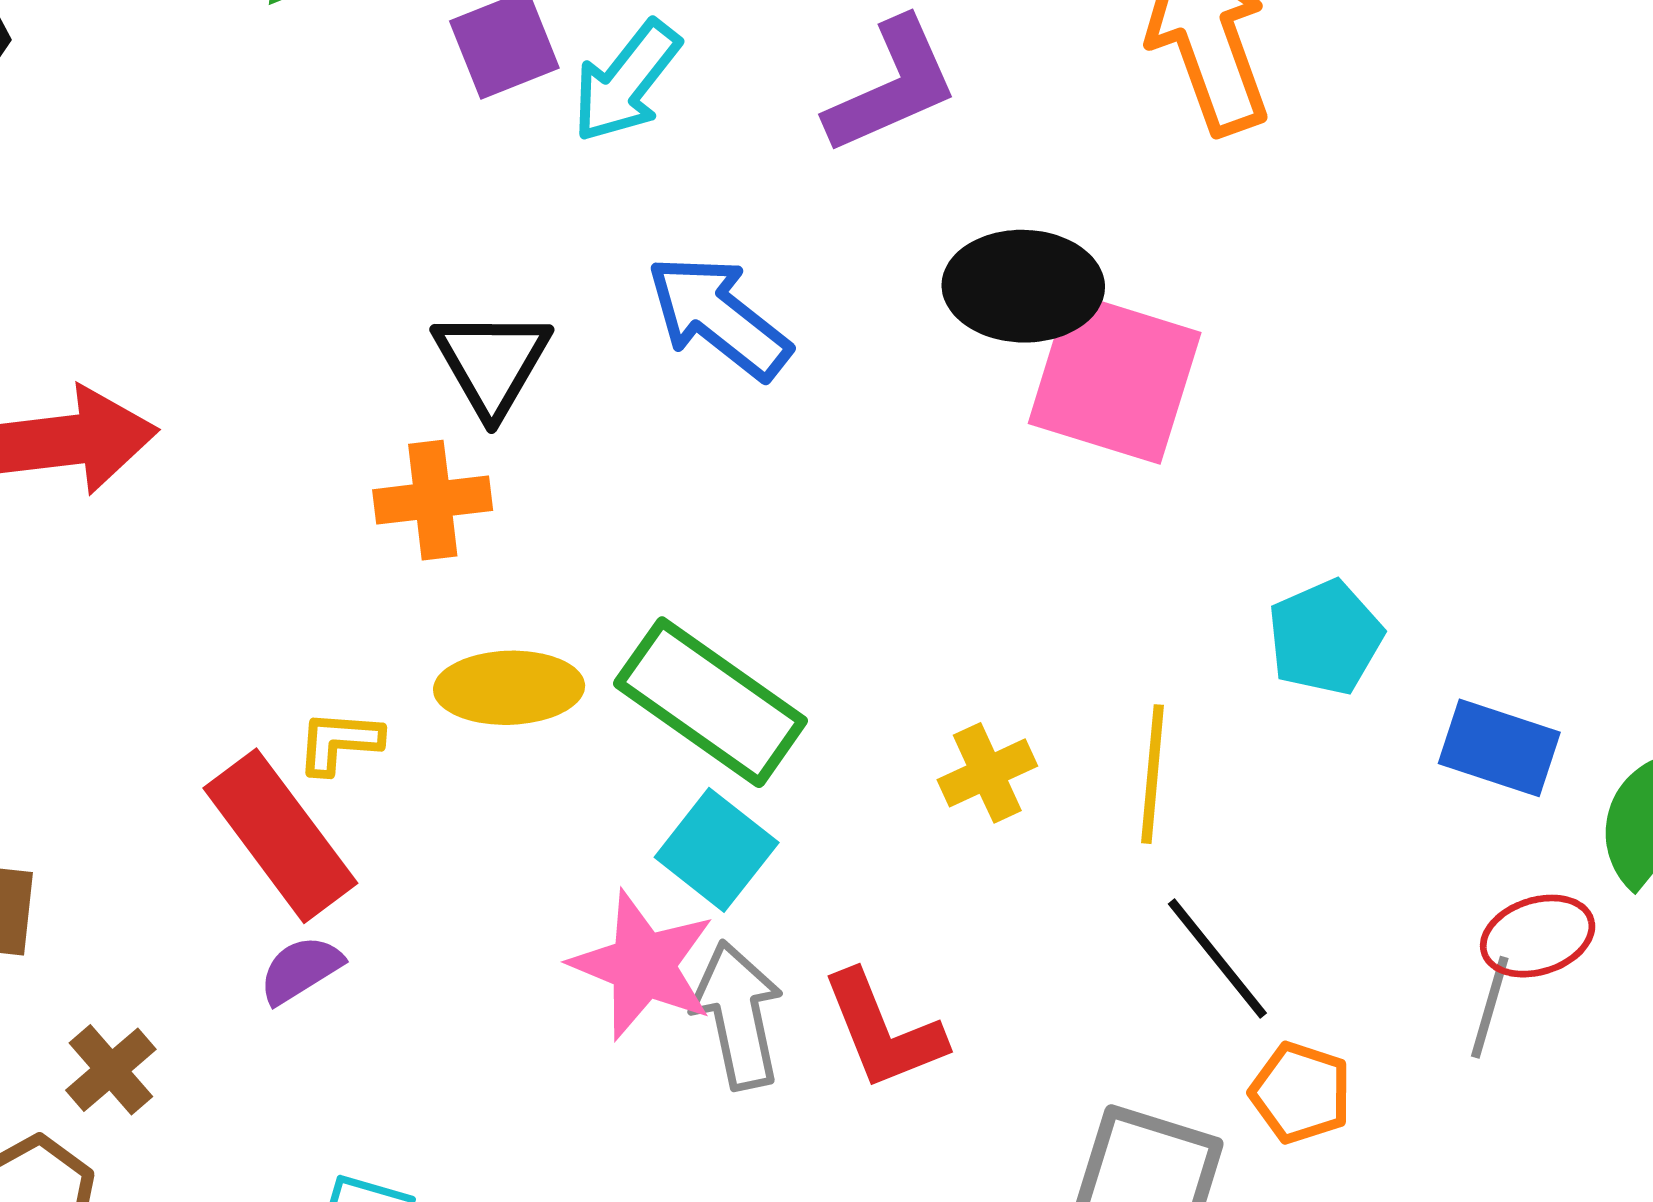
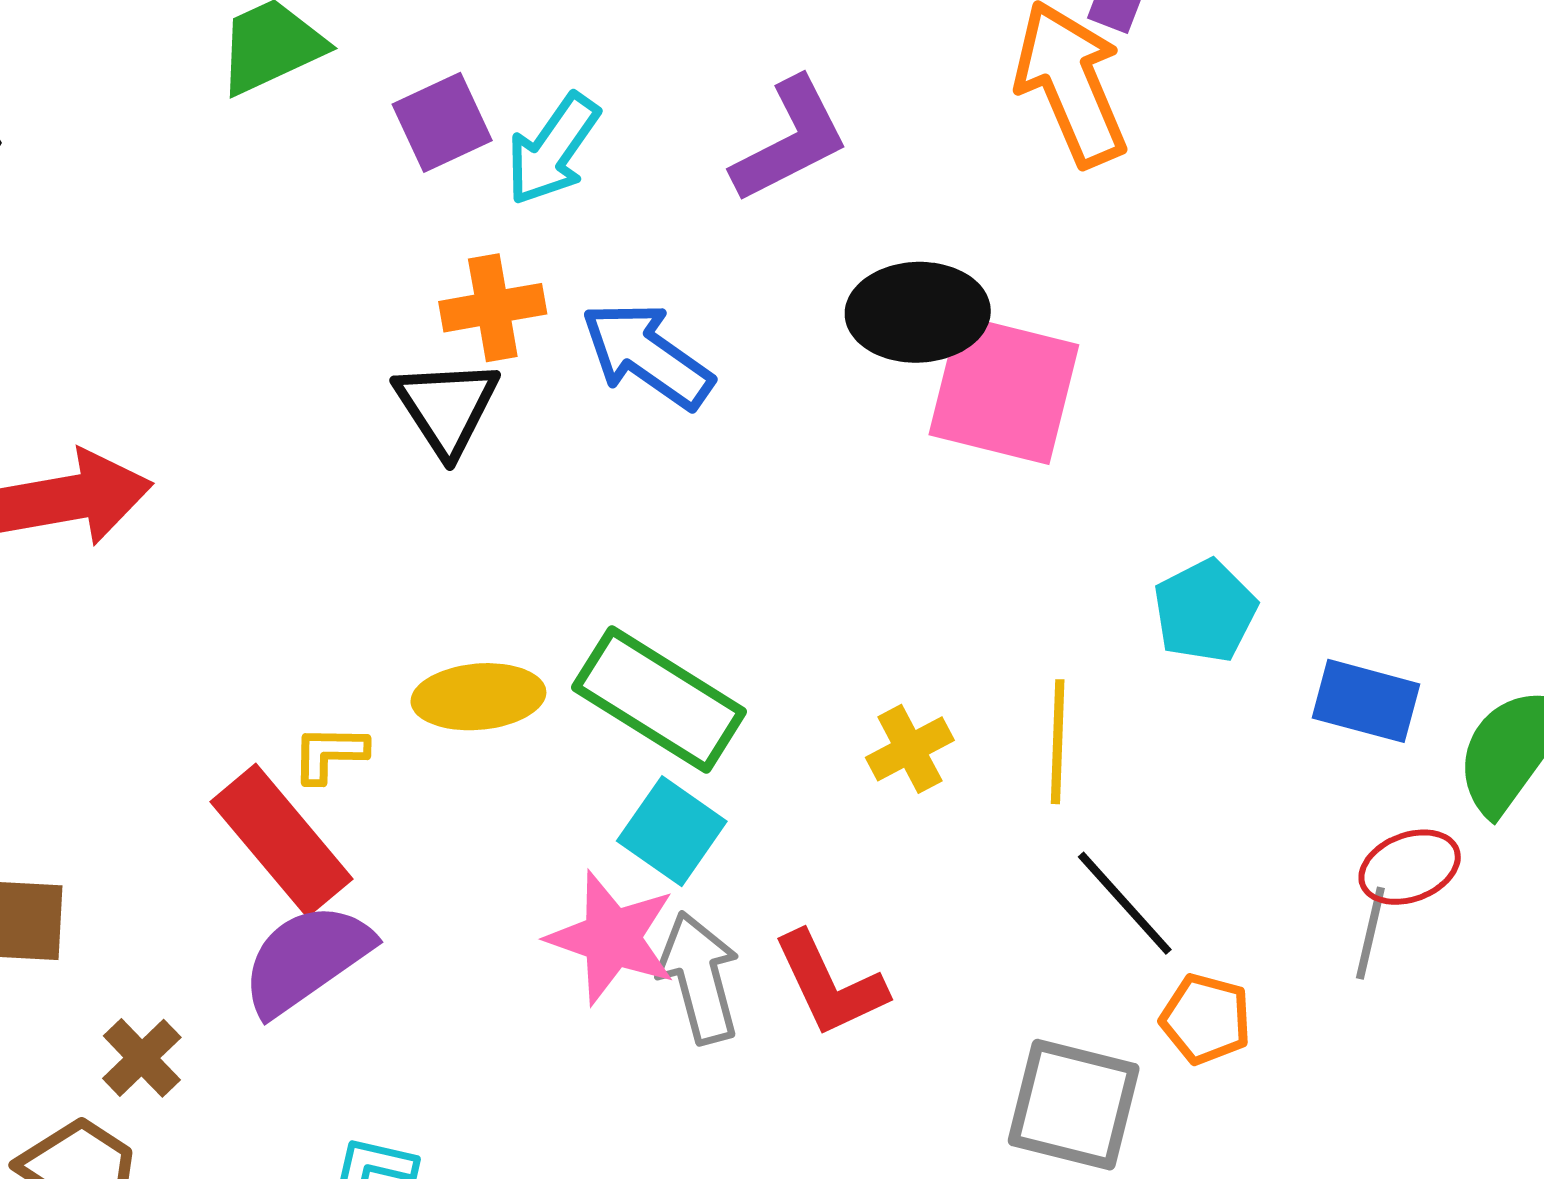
orange cross: (433, 500) -> (493, 308), moved
purple semicircle: (301, 970) -> (306, 959), size x1.8

